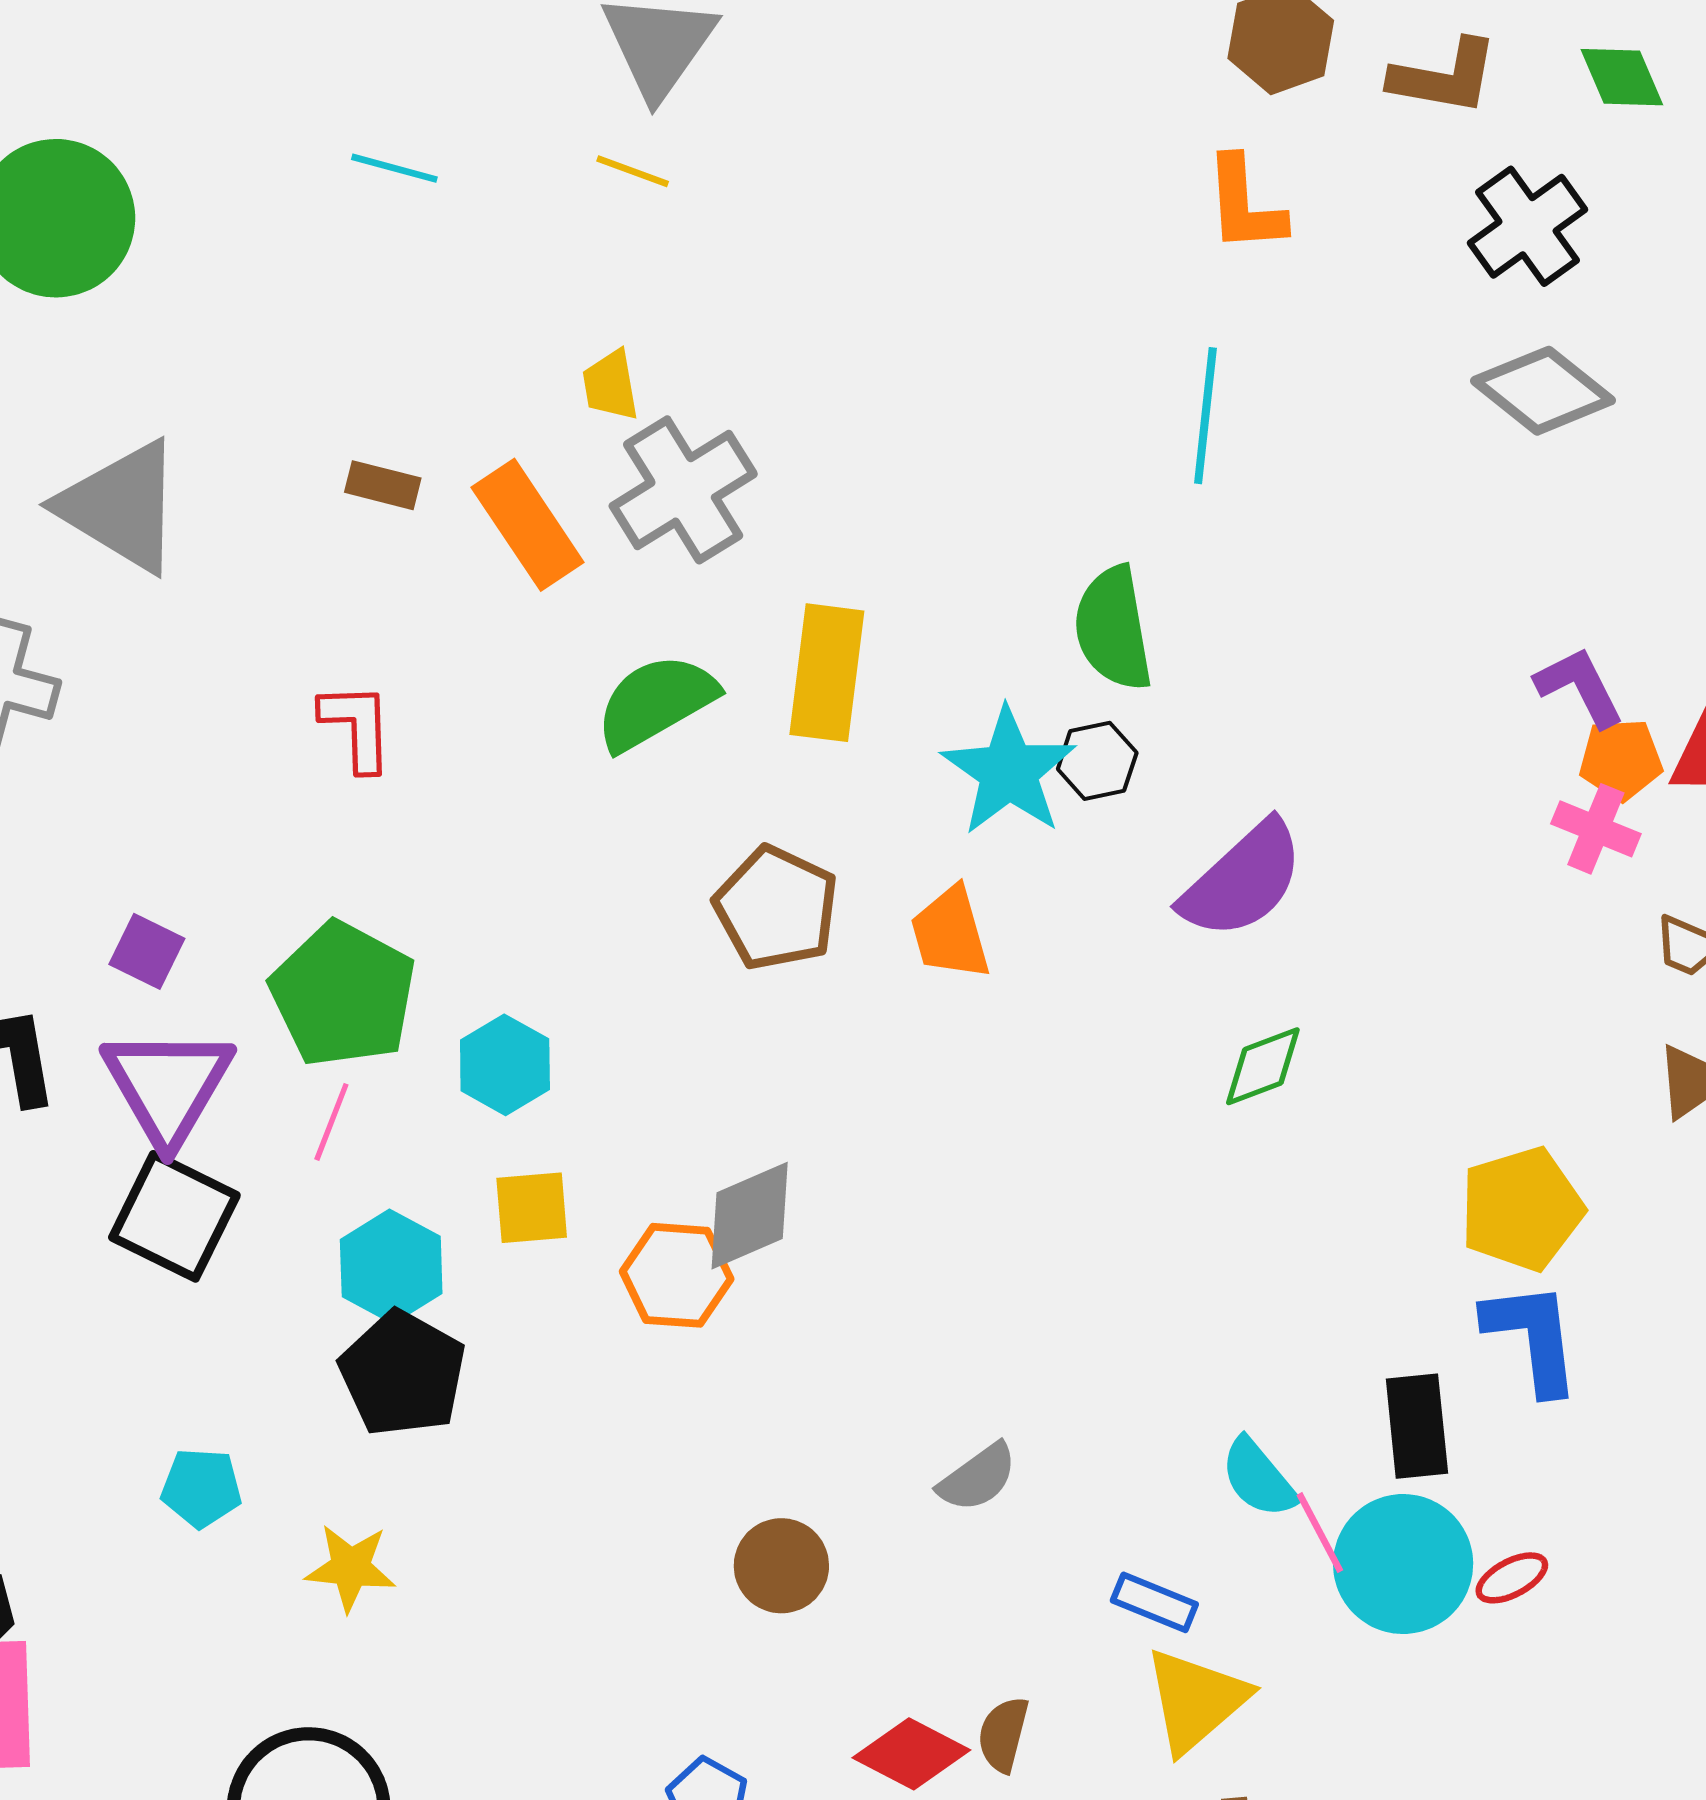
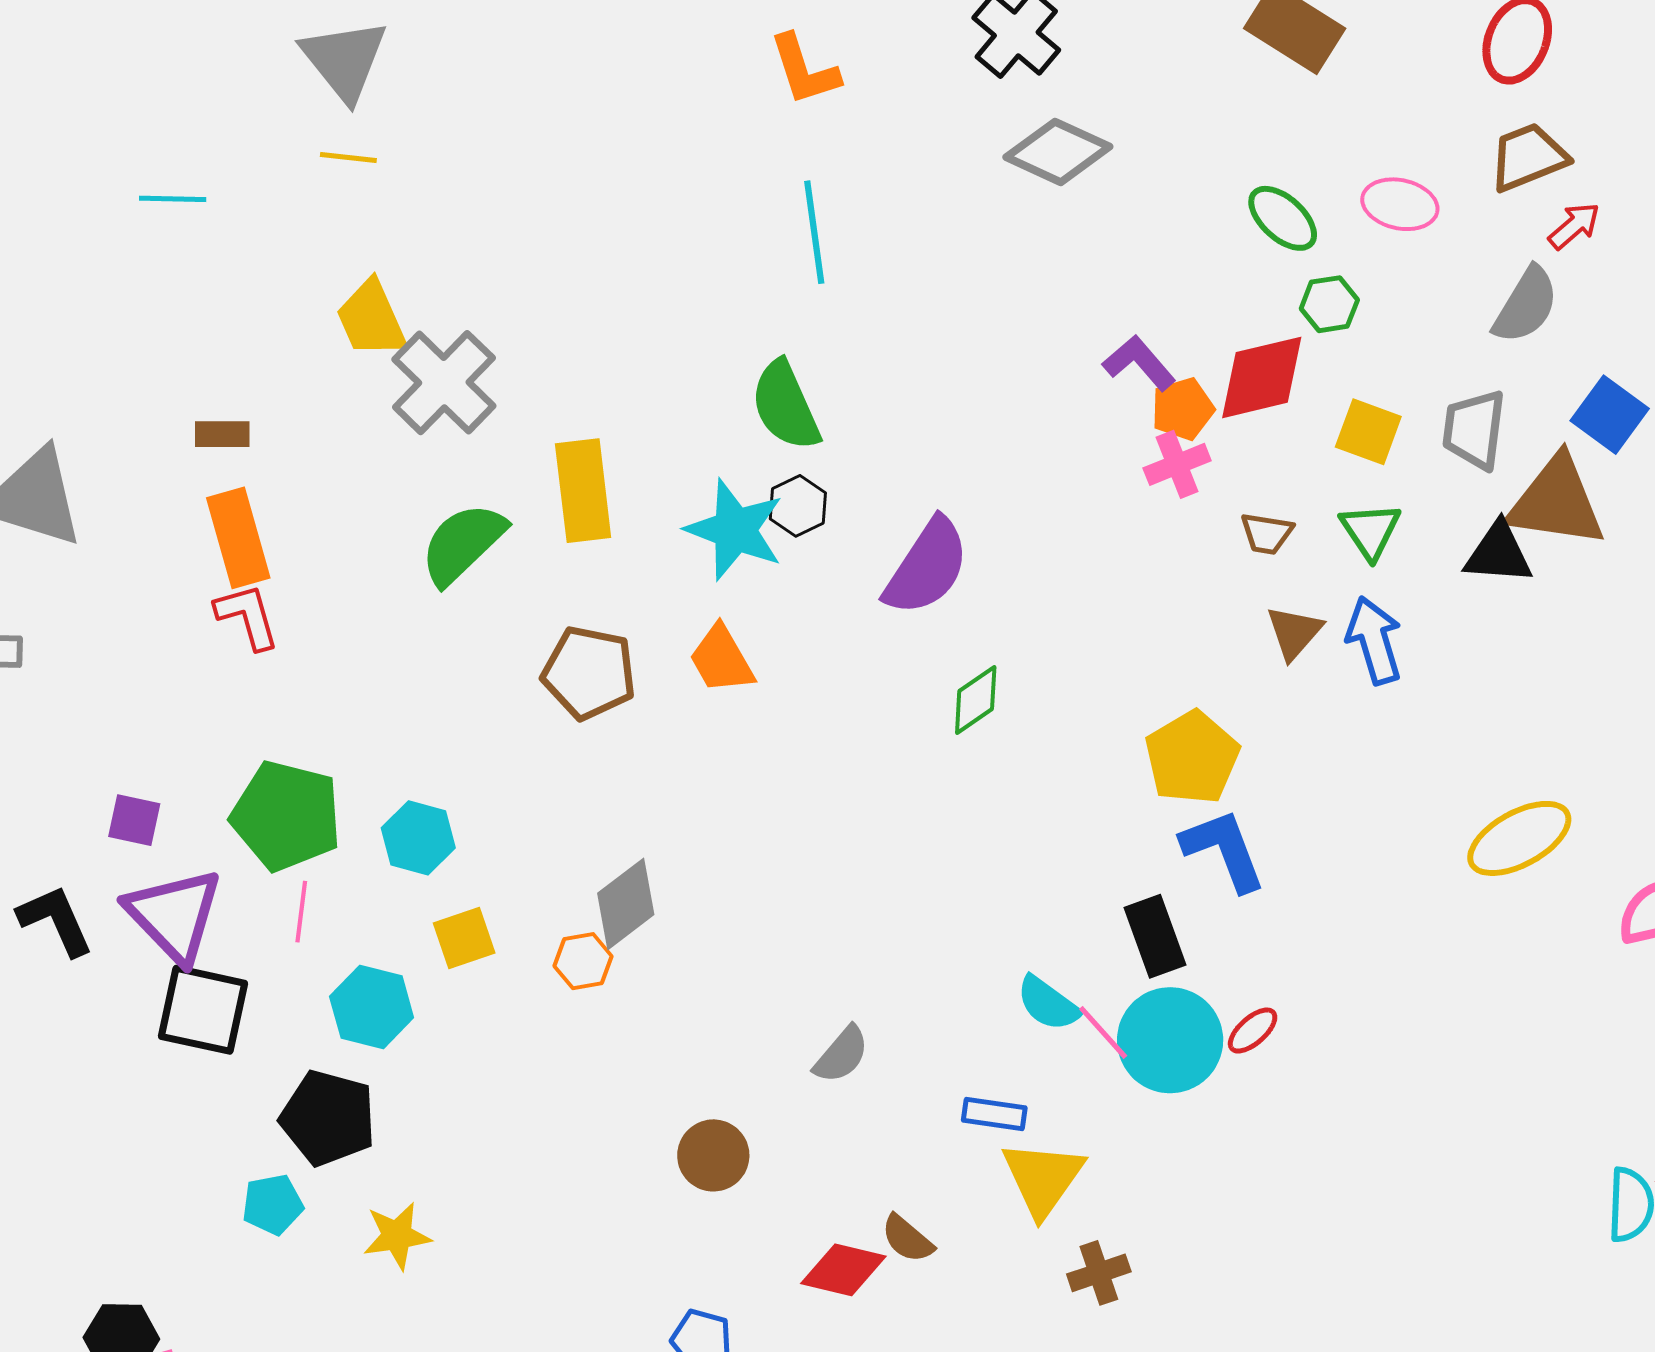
yellow trapezoid: (611, 385) -> (371, 319), size x1.5
orange rectangle: (528, 525) -> (238, 538), moved, turned 32
pink cross: (1596, 829) -> (1177, 464), turned -30
orange hexagon: (677, 1275) -> (583, 961), size x0.7
black pentagon: (403, 1374) -> (328, 1118), moved
brown semicircle: (1003, 1734) -> (907, 1239), turned -50

